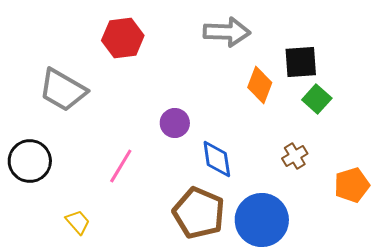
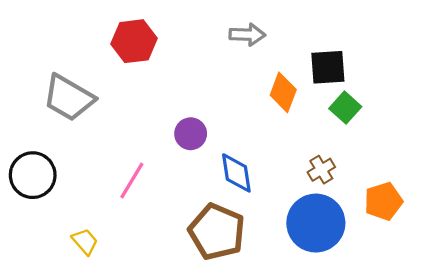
gray arrow: (227, 32) -> (247, 35), size x0.7
blue circle: (262, 220) -> (316, 223), moved

